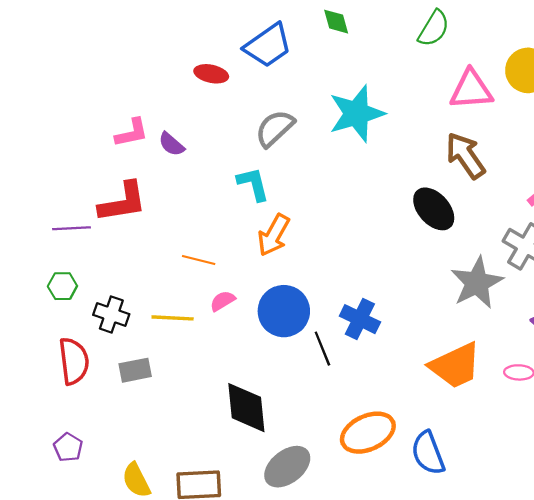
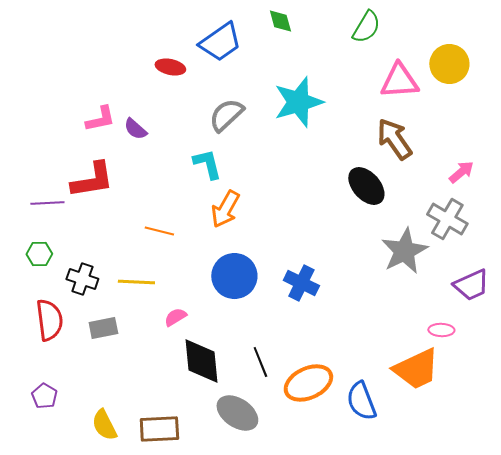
pink semicircle: (223, 301) -> (175, 317), moved
black line: (322, 349) -> (260, 362), moved
orange trapezoid: (455, 366) -> (416, 369), moved
gray ellipse: (287, 467) -> (237, 413), turned 72

